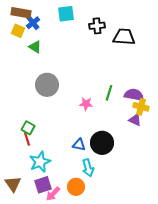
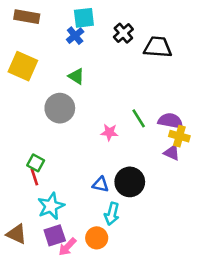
blue cross: (33, 23) -> (75, 36), moved
black cross: (97, 26) -> (123, 33), turned -35
yellow square: (18, 31) -> (23, 66), moved, size x1.6
green triangle: (35, 47) -> (76, 76), moved
green line: (109, 93) -> (139, 118), turned -49
cyan arrow: (88, 168) -> (112, 214), turned 30
brown triangle: (13, 184) -> (17, 234), turned -30

